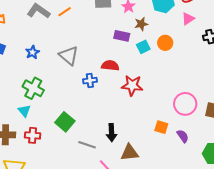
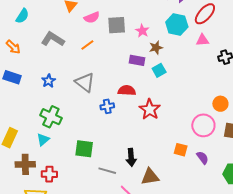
orange line: (65, 12) -> (87, 45), moved
pink triangle: (188, 19) -> (202, 40), turned 32
orange circle: (165, 43) -> (220, 104), moved
red star: (132, 85) -> (150, 109), turned 30
cyan triangle: (24, 111) -> (43, 140), turned 32
green square: (65, 122) -> (84, 149), turned -30
red cross: (33, 135) -> (49, 174), moved

